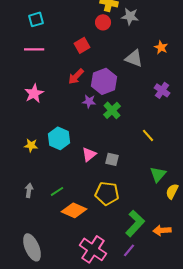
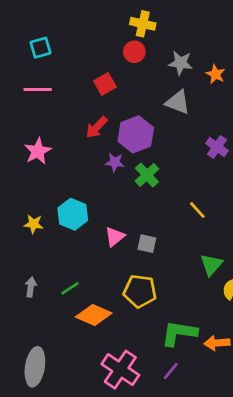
gray star: (130, 16) -> (181, 63), moved
orange star: (161, 47) -> (216, 74), moved
green L-shape: (135, 223) -> (179, 333), turned -124
gray ellipse: (32, 247) -> (35, 367), turned 32

